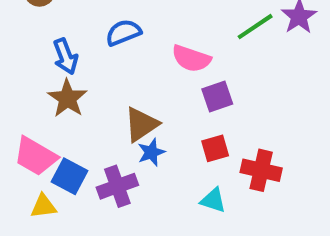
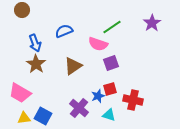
green line: (255, 27) -> (112, 27), moved
brown triangle: (141, 124) -> (73, 66), moved
blue star: (151, 152) -> (98, 96), moved
blue square: (69, 176) -> (43, 116), moved
purple cross: (117, 186) -> (79, 108), moved, turned -30

